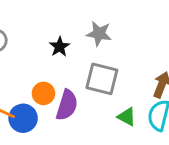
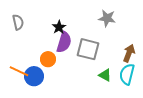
gray star: (99, 34) -> (107, 18), moved
purple semicircle: (67, 105) -> (64, 42), moved

